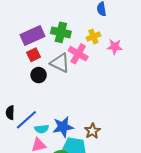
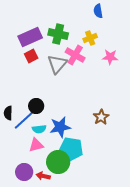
pink star: (115, 47) -> (110, 57), moved
gray triangle: (60, 63) -> (57, 64), turned 45
black circle: (39, 75) -> (36, 106), moved
brown star: (92, 131) -> (101, 117), moved

